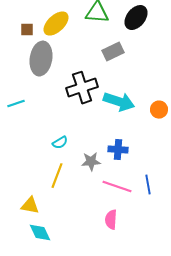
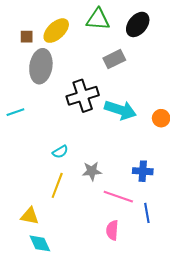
blue cross: (118, 150) -> (143, 171), moved
blue line: (148, 185) -> (147, 213), moved

